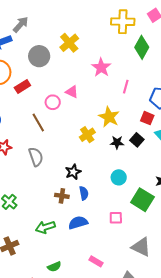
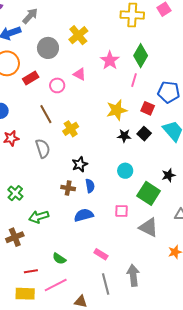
green diamond: (142, 47) -> (141, 56), moved
pink triangle: (72, 92) -> (80, 74), moved
pink circle: (53, 102) -> (57, 85), moved
yellow star: (109, 117) -> (117, 110), turned 30
red square: (147, 118) -> (148, 108), moved
yellow cross: (87, 135) -> (71, 129), moved
green arrow: (45, 227) -> (39, 217), moved
gray triangle: (141, 247) -> (148, 227), moved
green semicircle: (54, 267) -> (59, 259), turned 56

